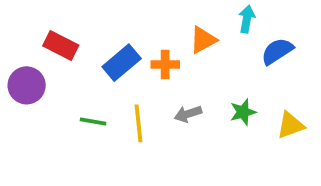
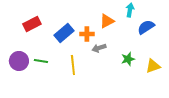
red rectangle: (61, 46) -> (32, 24), turned -54
purple circle: (27, 85) -> (19, 61), moved
gray arrow: (188, 114) -> (99, 48), moved
green line: (93, 121) -> (41, 61), moved

